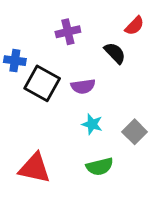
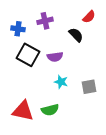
blue cross: (15, 61) -> (18, 29), moved
gray square: (135, 132) -> (89, 87), turned 35
green semicircle: (100, 167) -> (50, 110), moved

